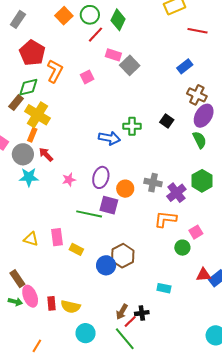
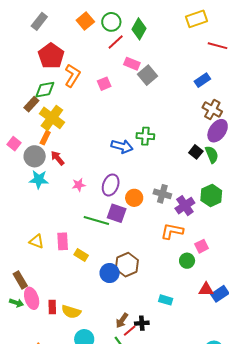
black square: (167, 121) -> (196, 152), moved

